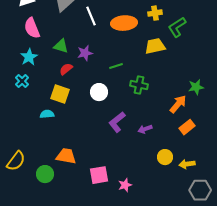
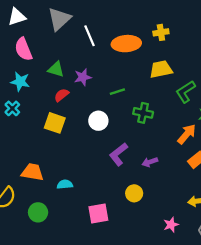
green L-shape: (177, 27) -> (186, 92), moved
cyan star: (29, 57) -> (20, 82), turned -30
cyan semicircle: (47, 114) -> (65, 184), moved
orange trapezoid: (66, 156) -> (32, 172), moved
yellow circle: (165, 157) -> (134, 193), moved
pink star: (125, 185) -> (171, 225), moved

